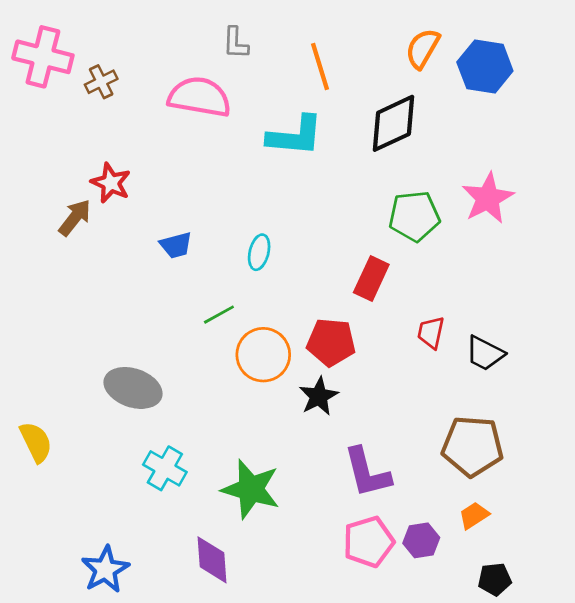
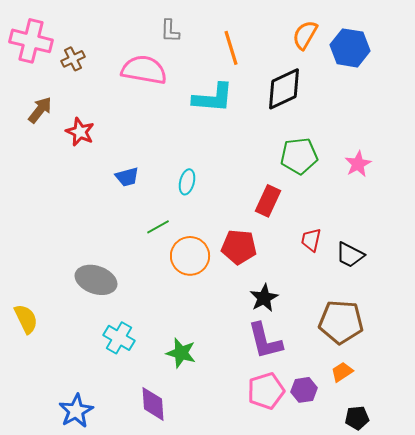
pink star: (488, 198) -> (358, 164), moved, size x0.7
brown arrow: (75, 218) -> (40, 110), moved
black star: (319, 396) -> (264, 298), moved
green star: (251, 489) -> (181, 353), size x0.7

